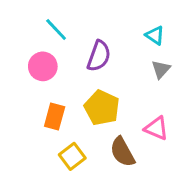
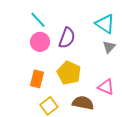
cyan triangle: (155, 35) -> (105, 24), size x1.5
pink circle: (43, 66) -> (40, 42), moved
brown semicircle: (122, 152) -> (83, 103), turned 130

